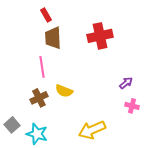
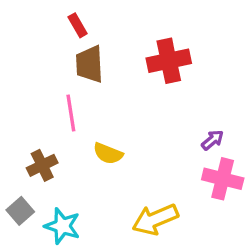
brown cross: (39, 98) -> (42, 165), moved
pink cross: (132, 106) -> (223, 179), size x1.6

